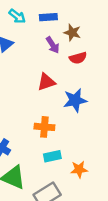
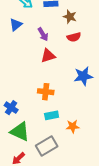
purple arrow: (53, 45) -> (43, 34), moved
blue star: (75, 100) -> (83, 76), moved

